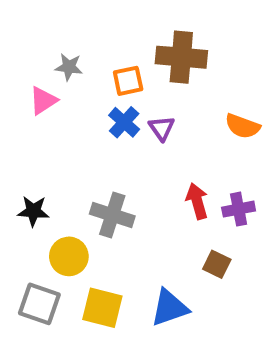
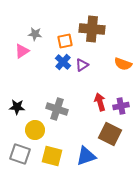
purple triangle: (162, 128) -> (82, 65), turned 32
brown square: (217, 264) -> (110, 134), size x1.6

